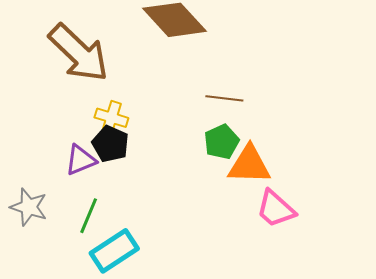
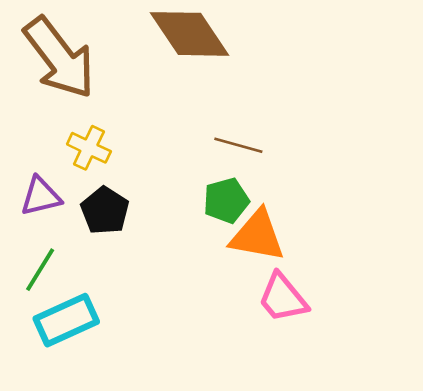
black pentagon: (110, 144) -> (105, 211), moved

